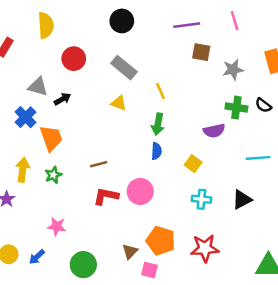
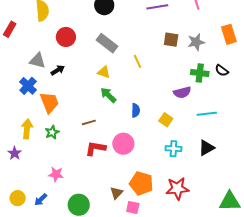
brown square: (201, 52) -> (171, 40), moved
green arrow: (158, 124) -> (108, 95), moved, turned 126
cyan line: (258, 158) -> (207, 114), moved

